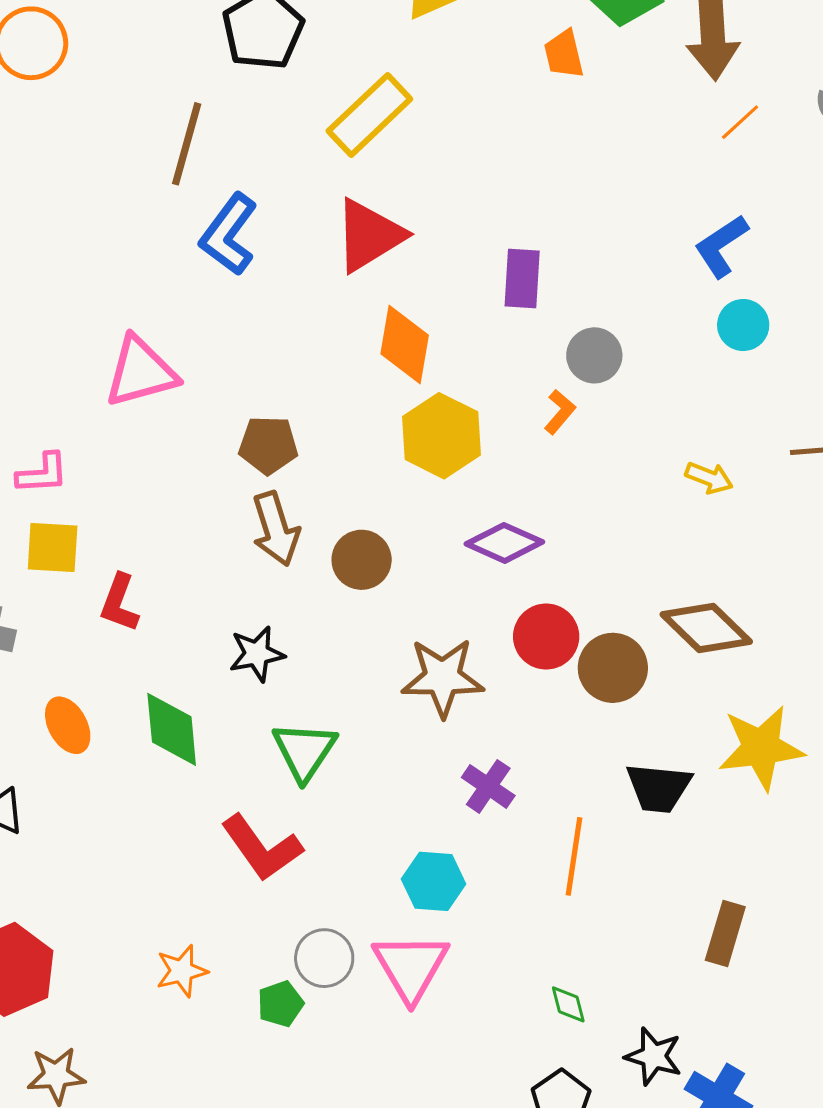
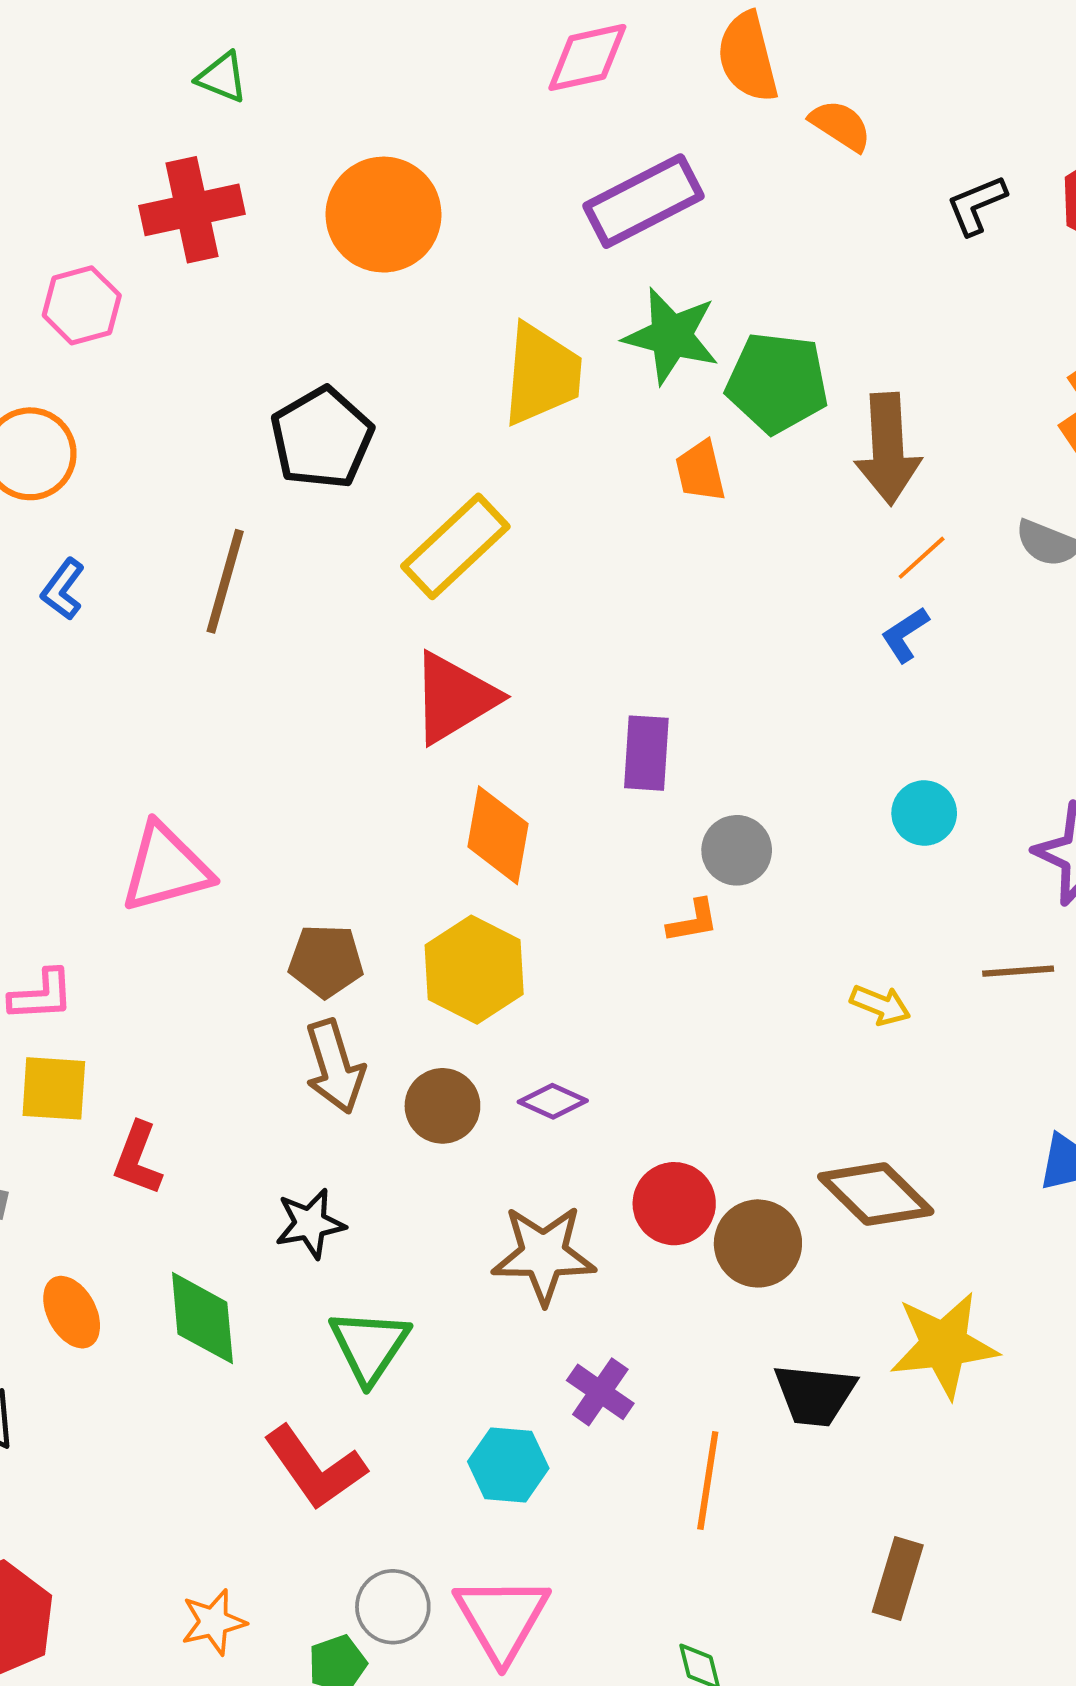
blue L-shape: (229, 234) -> (63, 589), moved, size x0.6
blue L-shape: (721, 246) -> (905, 635), moved, size x0.7
orange L-shape: (560, 412) -> (693, 921), turned 39
yellow hexagon: (442, 436) -> (474, 970), moved
purple diamond: (504, 543) -> (553, 1101), moved, size x0.7
cyan hexagon: (434, 881) -> (508, 1465), moved

